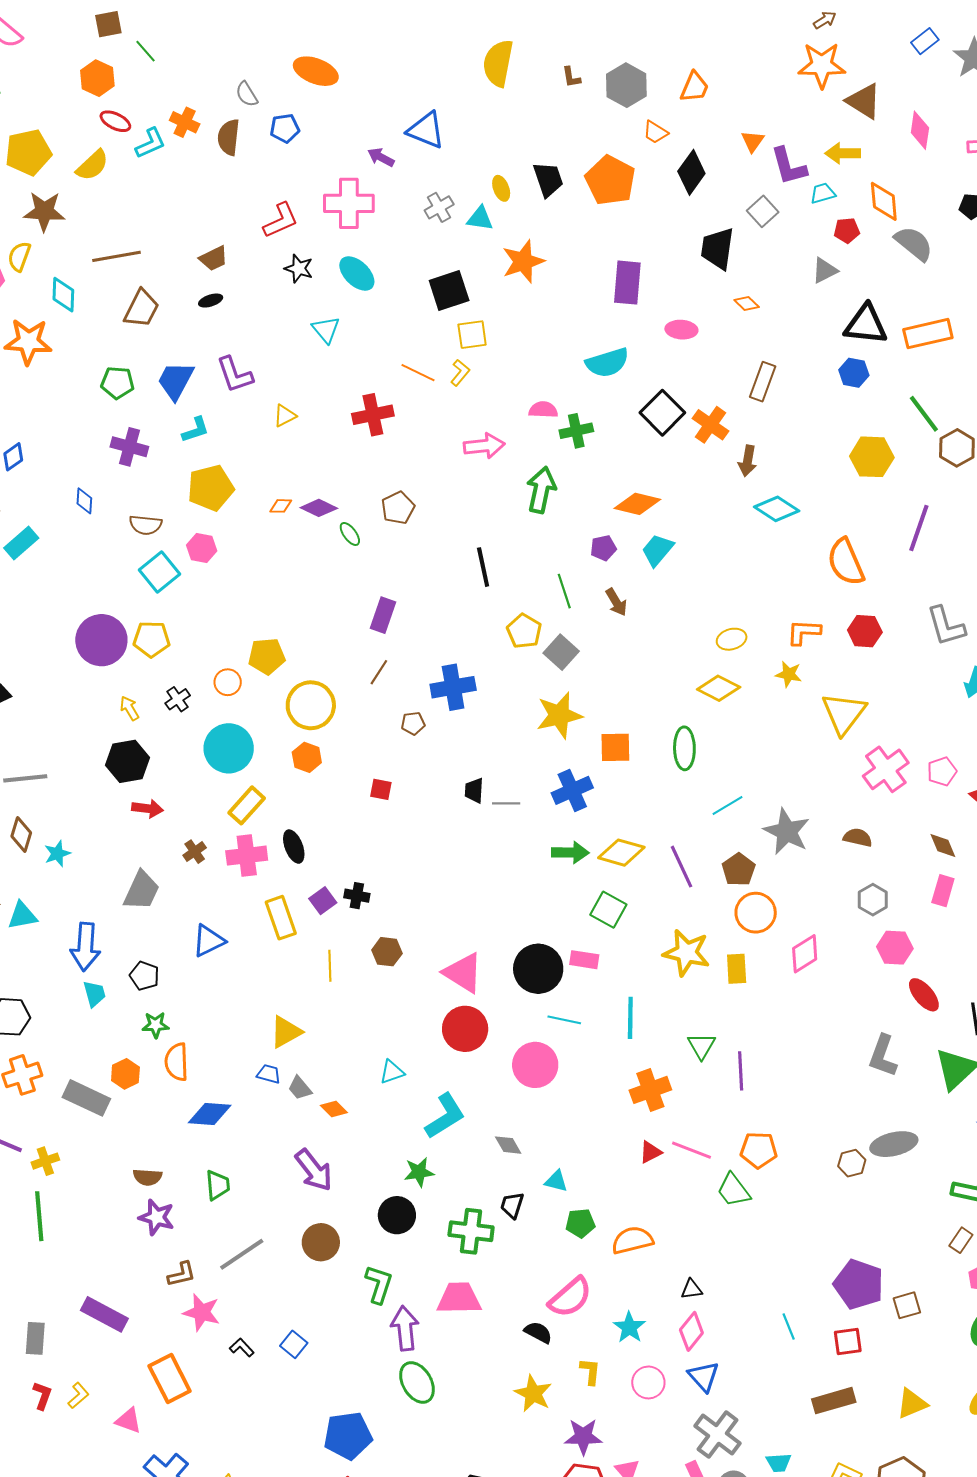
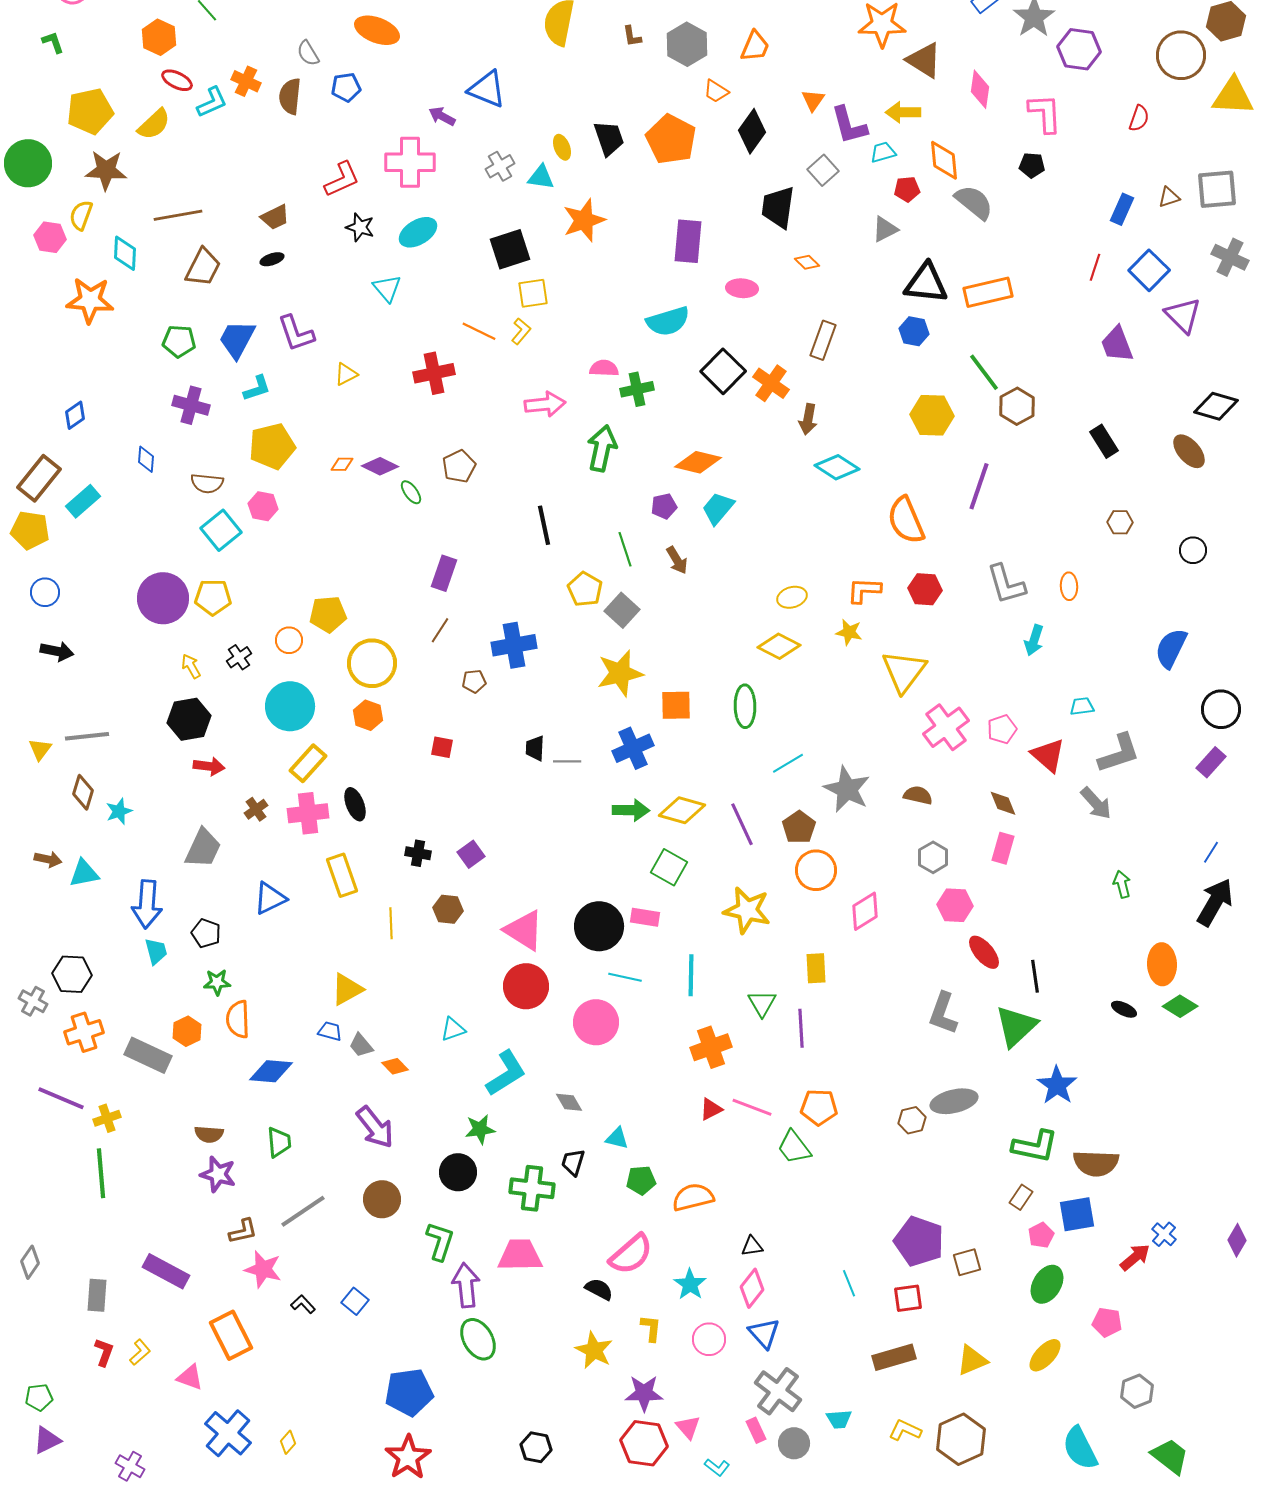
cyan ellipse: (357, 273) -> (418, 232), turned -75
purple square: (323, 901) -> (471, 854), moved
yellow rectangle: (737, 969) -> (816, 968), moved

